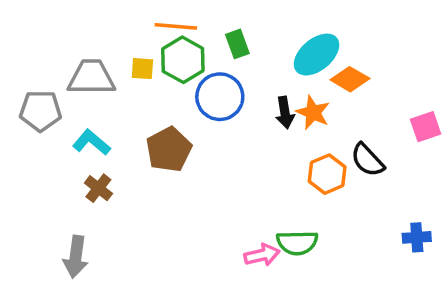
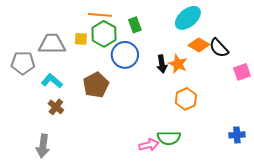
cyan ellipse: (317, 55) -> (188, 18), moved
black semicircle: (368, 160) -> (219, 48), moved

